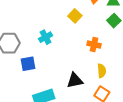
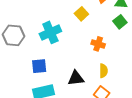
cyan cross: (46, 37) -> (50, 32), size x1.5
blue square: (28, 64) -> (39, 66), moved

